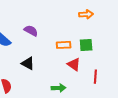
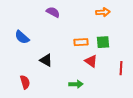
purple semicircle: (31, 31) -> (53, 12), moved
red line: (95, 77) -> (121, 68), moved

